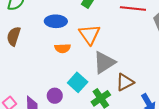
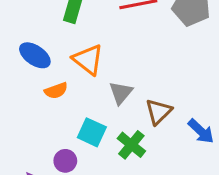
blue ellipse: (56, 21) -> (35, 55), turned 50
gray triangle: (104, 62) -> (121, 93), size x0.7

